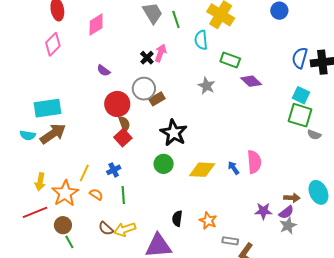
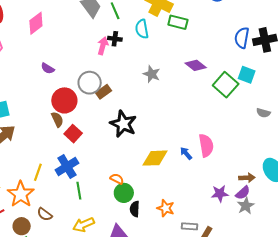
black cross: (147, 58) -> (115, 39), moved, turned -32
green rectangle: (230, 60) -> (178, 22), moved
green square: (300, 115) -> (226, 85), moved, turned 30
brown semicircle: (124, 124) -> (57, 119), moved
green circle: (164, 164) -> (124, 193), moved
blue cross: (114, 170) -> (67, 166), size x1.6
orange semicircle: (96, 194) -> (117, 179), moved
brown semicircle: (106, 228) -> (45, 214), moved

